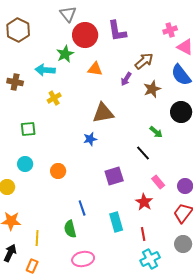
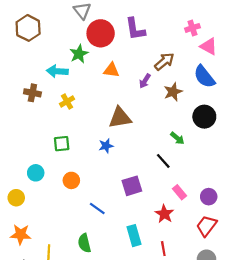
brown cross: (15, 82) -> (32, 93), moved
green square: (28, 129) -> (62, 144), moved
blue line: (82, 208) -> (97, 209), moved, turned -35

